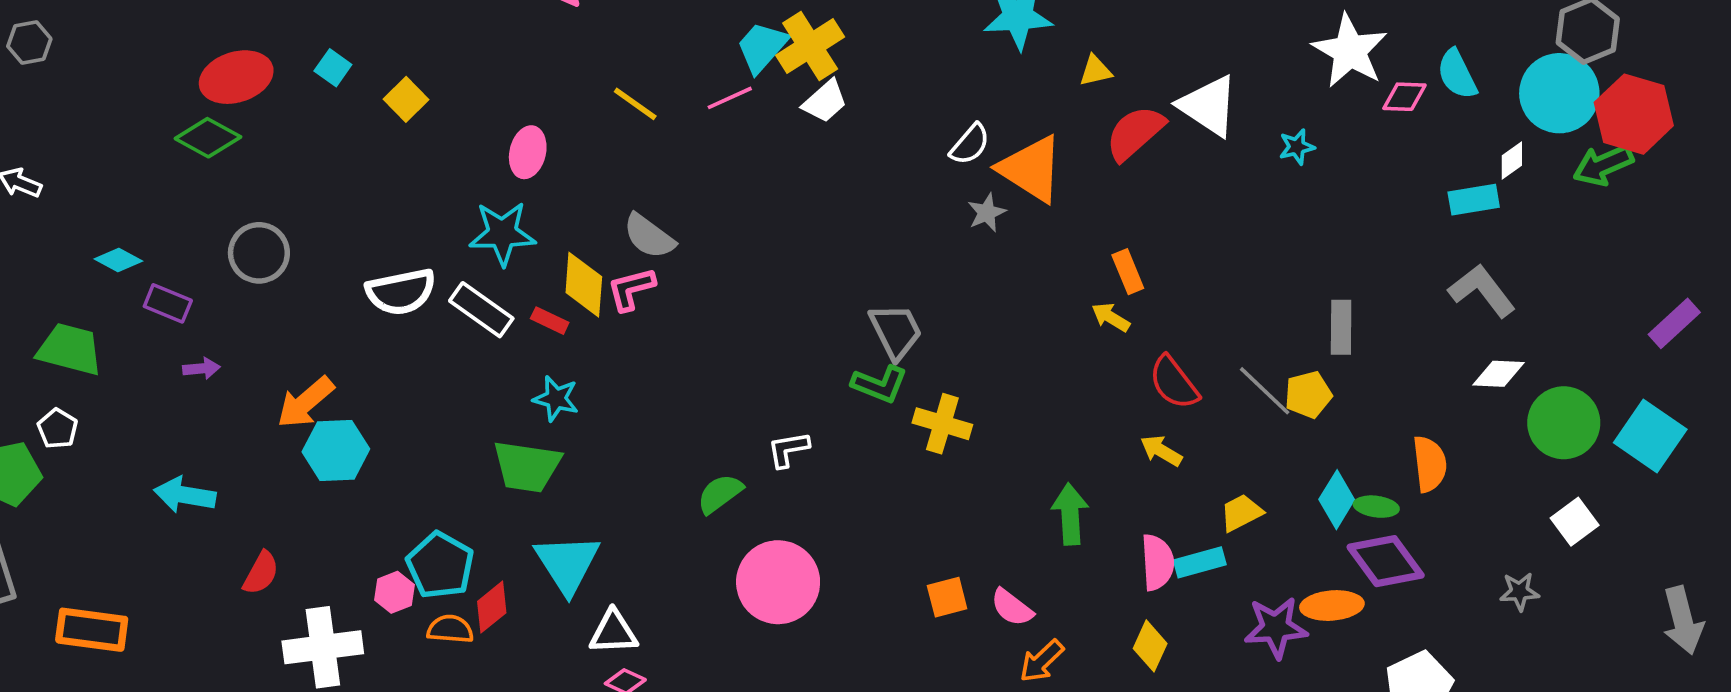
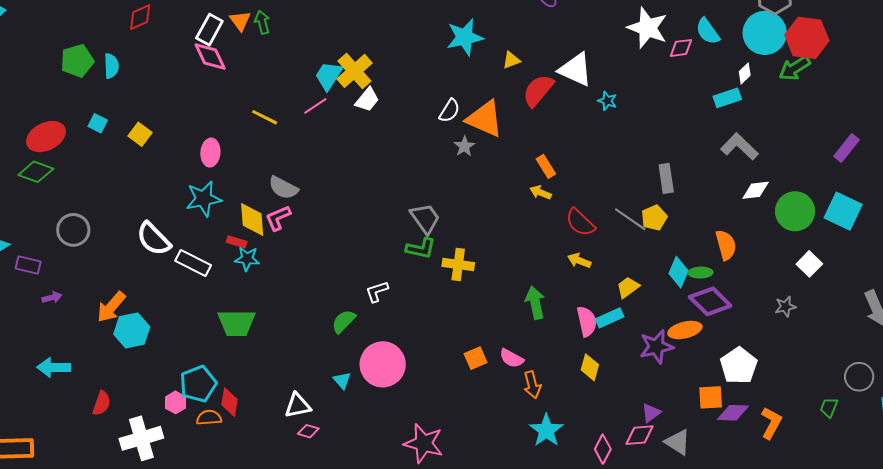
cyan star: (1297, 147) -> (607, 101), moved, turned -30
white semicircle: (401, 292) -> (154, 239), turned 66
white rectangle: (481, 310) -> (193, 263), moved
cyan star: (556, 399) -> (247, 259), moved
cyan triangle: (567, 564) -> (342, 380), moved, size x0.5
cyan pentagon: (440, 565) -> (198, 384), turned 30
red diamond: (492, 607) -> (230, 402), turned -32
orange arrow: (1042, 661) -> (532, 385), turned -52

